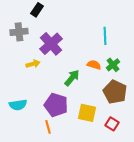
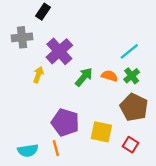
cyan line: (105, 36) -> (129, 51), moved, turned 54
yellow arrow: (33, 64) -> (38, 75), turned -56
green arrow: (72, 78) -> (84, 77), moved
cyan semicircle: (18, 105) -> (28, 150), moved

